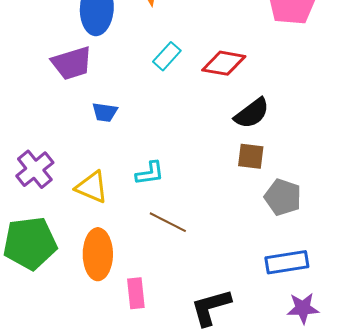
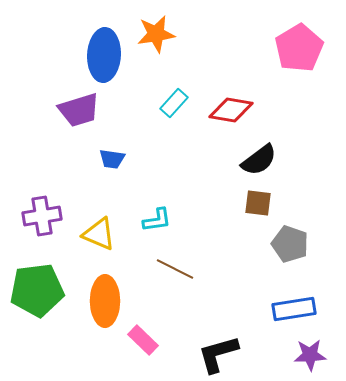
purple cross: (35, 169) -> (42, 216), turned 30
pink rectangle: (136, 293) -> (143, 340), turned -40

